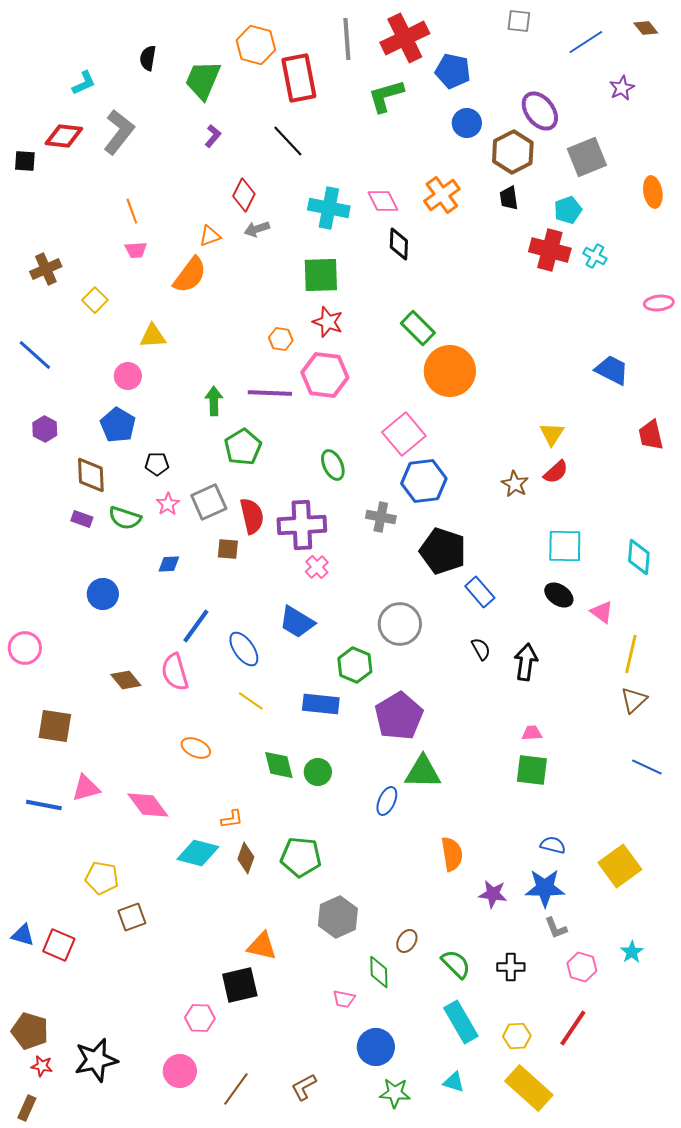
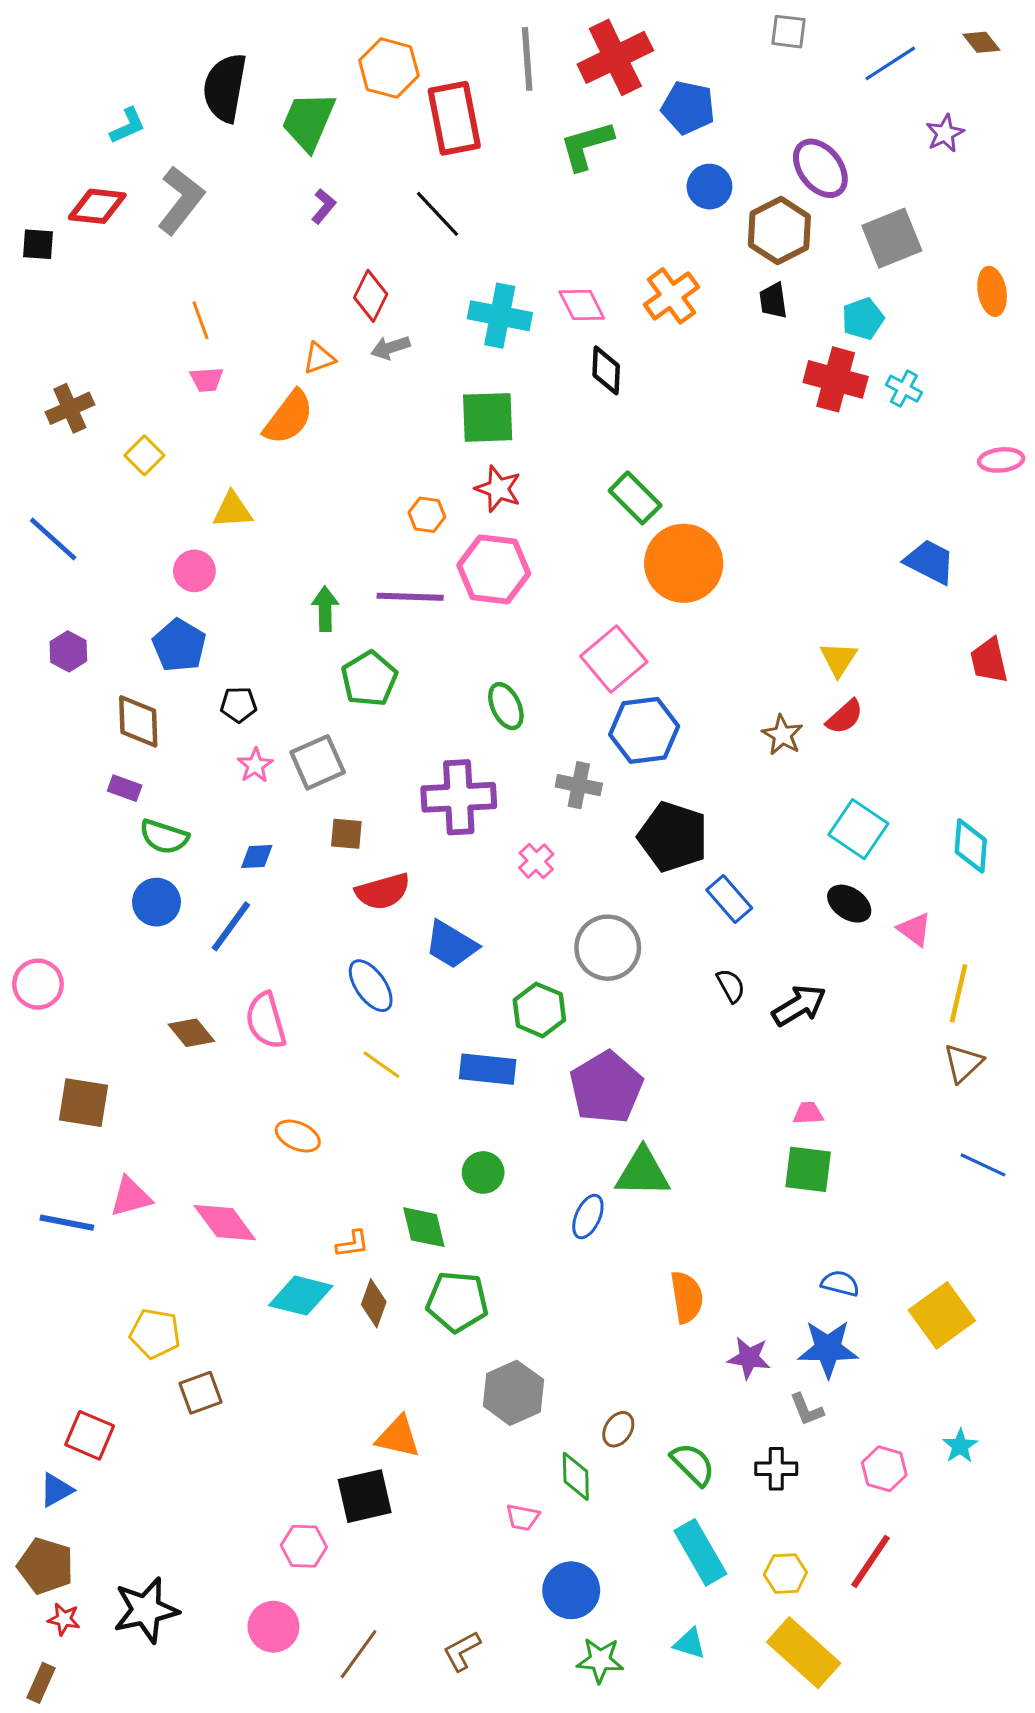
black semicircle: (148, 58) -> (225, 88), size x1.8
red semicircle: (252, 516) -> (383, 891), moved, turned 87
green semicircle: (125, 518) -> (164, 837), moved
cyan square: (565, 546) -> (858, 829), turned 33
pink cross: (317, 567) -> (536, 861), moved
blue line: (196, 626) -> (231, 926), moved
black arrow: (526, 662) -> (799, 1005), turned 51
green diamond: (279, 765) -> (424, 1227), moved
gray L-shape: (556, 928) -> (807, 1409), moved
blue triangle: (23, 935) -> (56, 1490), moved, turned -45

